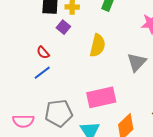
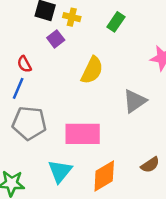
blue line: (42, 73) -> (18, 88), turned -42
gray pentagon: (59, 113) -> (29, 123), moved

